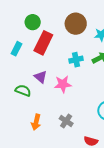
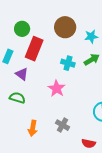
cyan cross: (76, 60) -> (68, 63), turned 32
purple triangle: (41, 77) -> (22, 74), moved
pink star: (63, 84) -> (57, 88), turned -30

